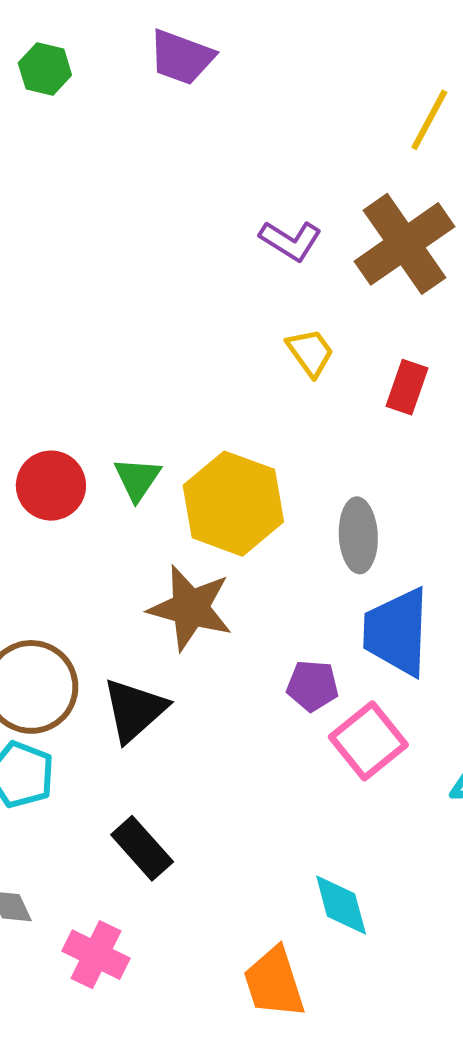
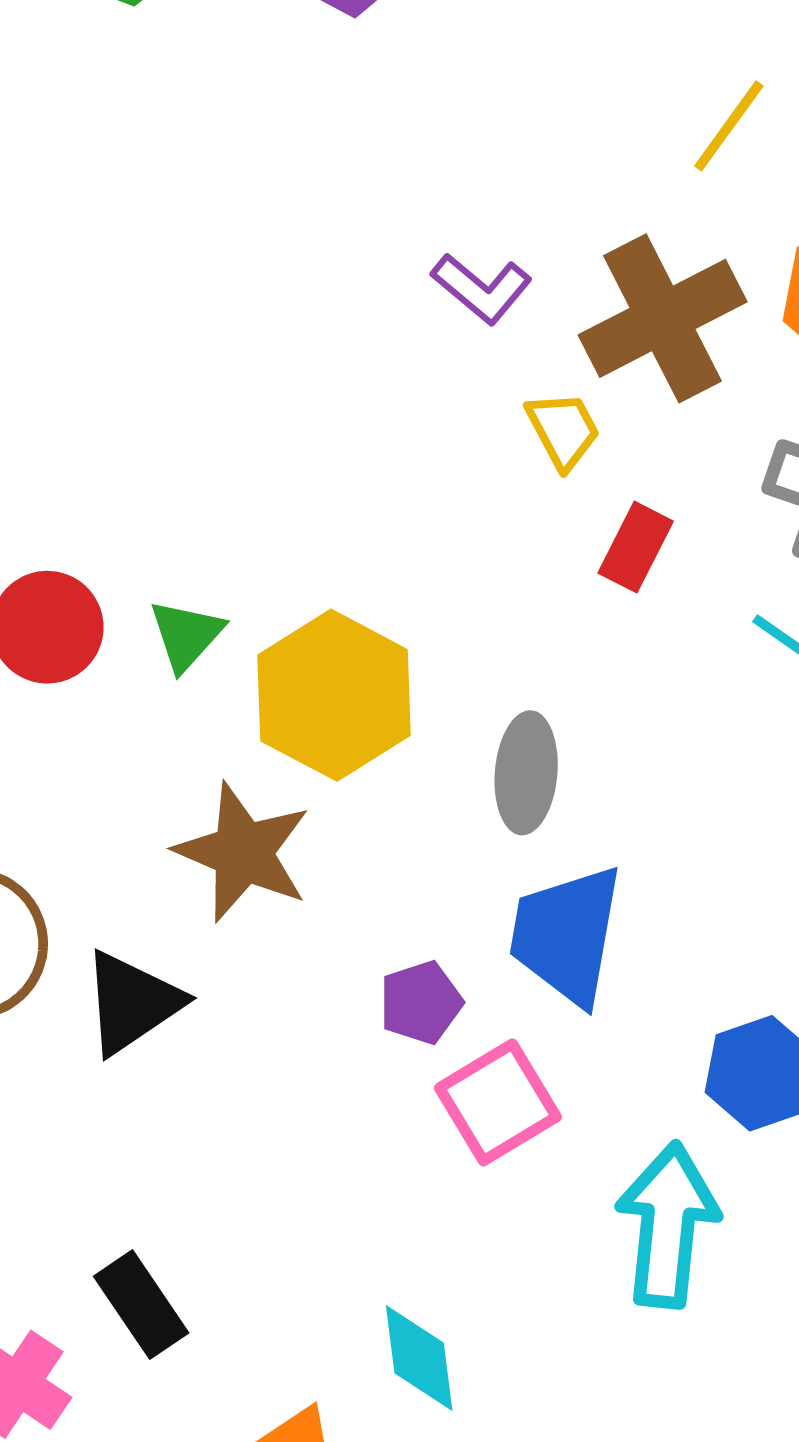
yellow trapezoid: (310, 352) -> (563, 430), moved
purple pentagon: (312, 686) -> (421, 1002), turned -30
black rectangle: (142, 848) -> (141, 1305), moved

